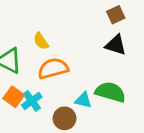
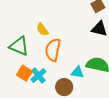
orange semicircle: (53, 69) -> (53, 50), turned -60

